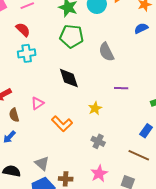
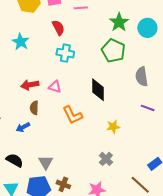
red semicircle: (23, 30) -> (58, 28), moved
purple line: (121, 88) -> (148, 108), moved
pink triangle: (37, 103) -> (55, 87), moved, turned 32
orange L-shape: (62, 124) -> (73, 115), moved

